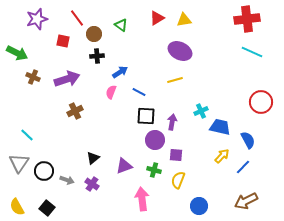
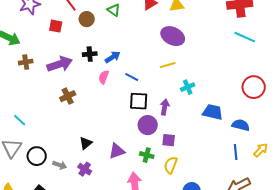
black cross: (97, 56) -> (90, 54), moved
brown cross: (33, 77) -> (26, 62), turned -32
cyan cross: (201, 111) -> (188, 87), moved
blue semicircle: (248, 140) -> (241, 125), turned -48
yellow arrow: (222, 156) -> (261, 150), moved
blue line: (243, 167) -> (236, 152), turned -49

